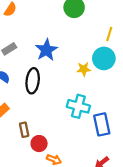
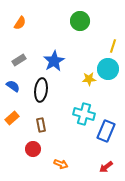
blue rectangle: (102, 124) -> (106, 131), turned 35
brown rectangle: (24, 130) -> (41, 125), moved
red circle: (39, 144) -> (33, 149), moved

